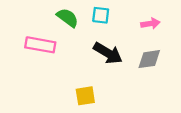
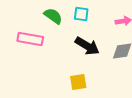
yellow square: (85, 96) -> (78, 82), moved

